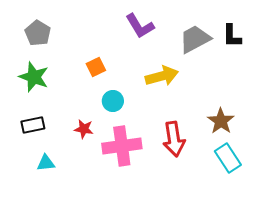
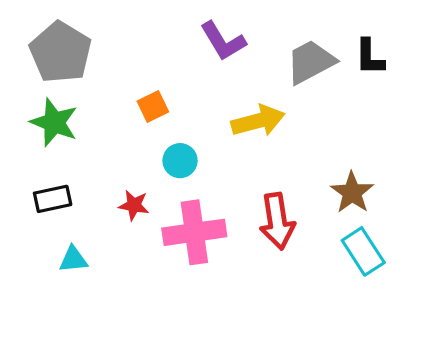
gray pentagon: (38, 33) -> (61, 52), size x1.5

